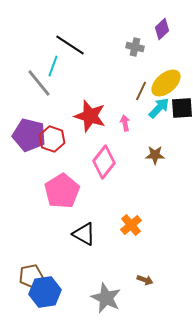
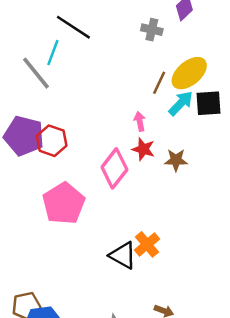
red star: (90, 116) -> (143, 149), moved, size x0.6
black triangle: (84, 234) -> (123, 255), moved

